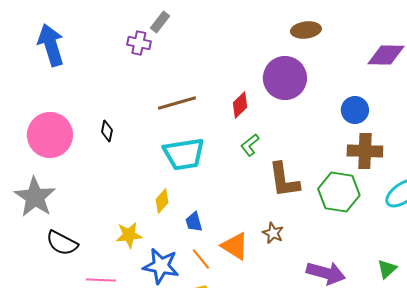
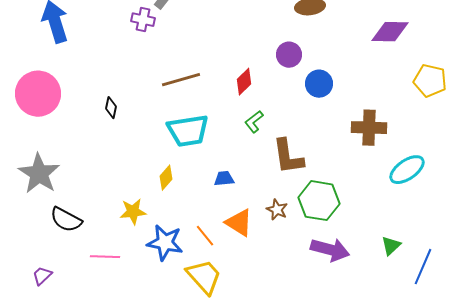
purple circle: (285, 78) -> (289, 55), size x0.6
blue circle: (355, 110) -> (319, 84), moved
pink circle: (50, 135) -> (38, 94), moved
green hexagon: (339, 192) -> (319, 201), moved
blue trapezoid: (194, 222) -> (224, 179), moved, turned 100

